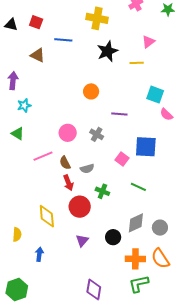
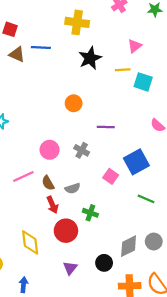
brown triangle: (38, 55) -> (17, 54), moved
cyan square: (155, 95) -> (143, 82), moved
blue square: (146, 147) -> (136, 162), turned -30
green line: (138, 187) -> (146, 199), moved
gray circle: (160, 228) -> (154, 242), moved

